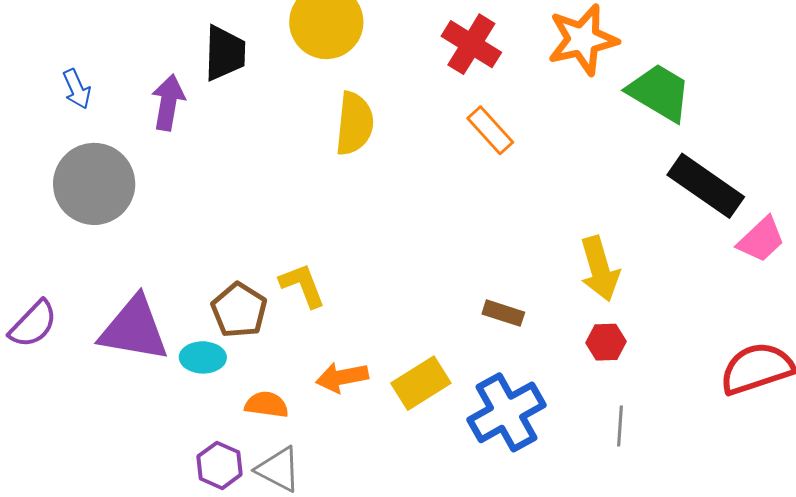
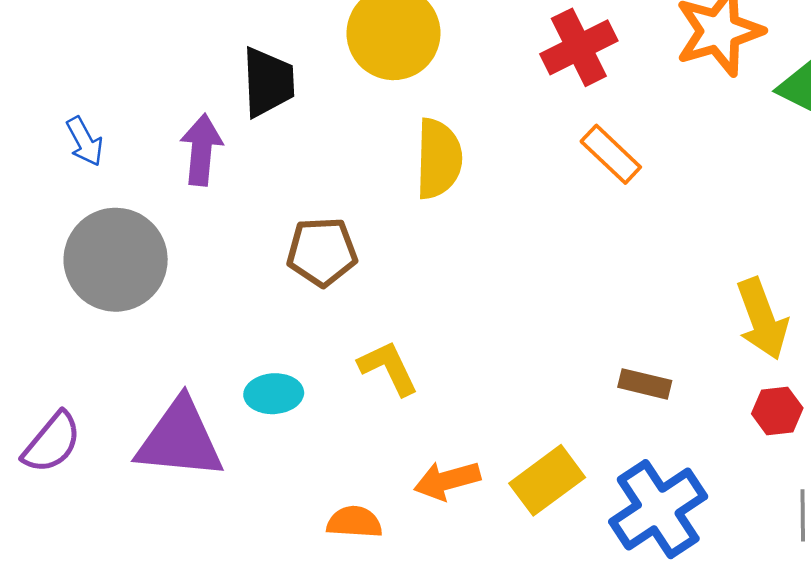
red cross: (471, 44) -> (579, 47), turned 36
brown pentagon: (239, 310) -> (322, 252), moved, turned -30
cyan ellipse: (203, 357) -> (274, 394), moved

